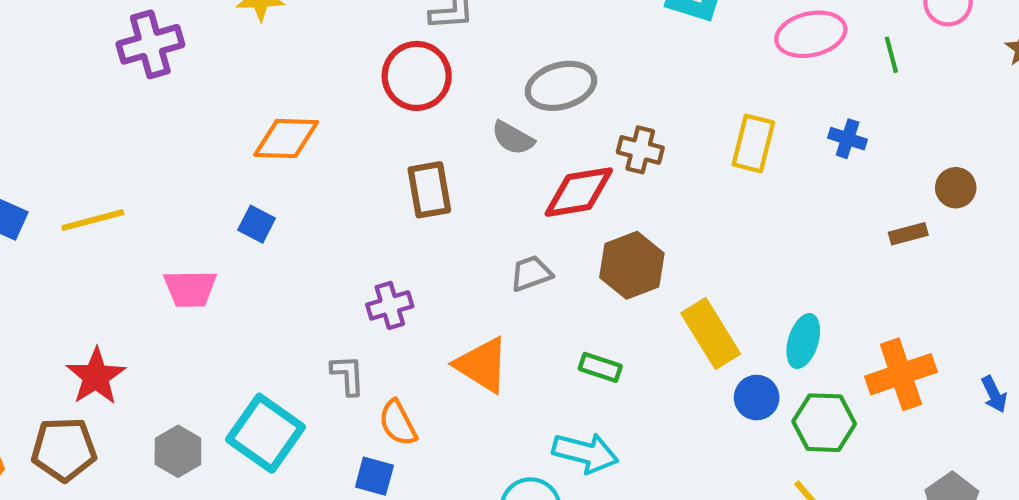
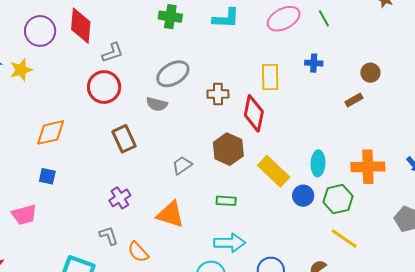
red diamond: (579, 192) -> (254, 113), moved, turned -54
orange cross: (901, 374) -> (368, 167), turned 32

